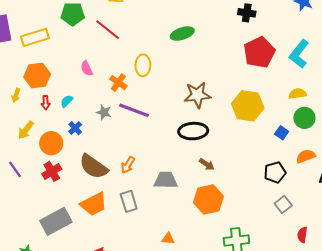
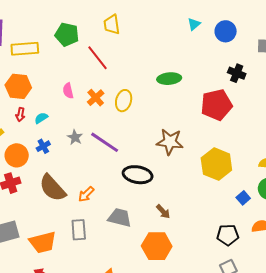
red pentagon: (259, 52) -> (216, 105), moved
orange cross: (118, 83) -> (96, 98), moved
black ellipse: (193, 131) -> (138, 175), moved
orange trapezoid: (94, 204) -> (43, 242), moved

